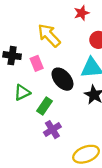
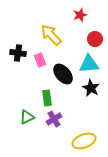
green triangle: (22, 93) -> (27, 117), moved
green rectangle: (45, 106) -> (47, 98), turned -42

